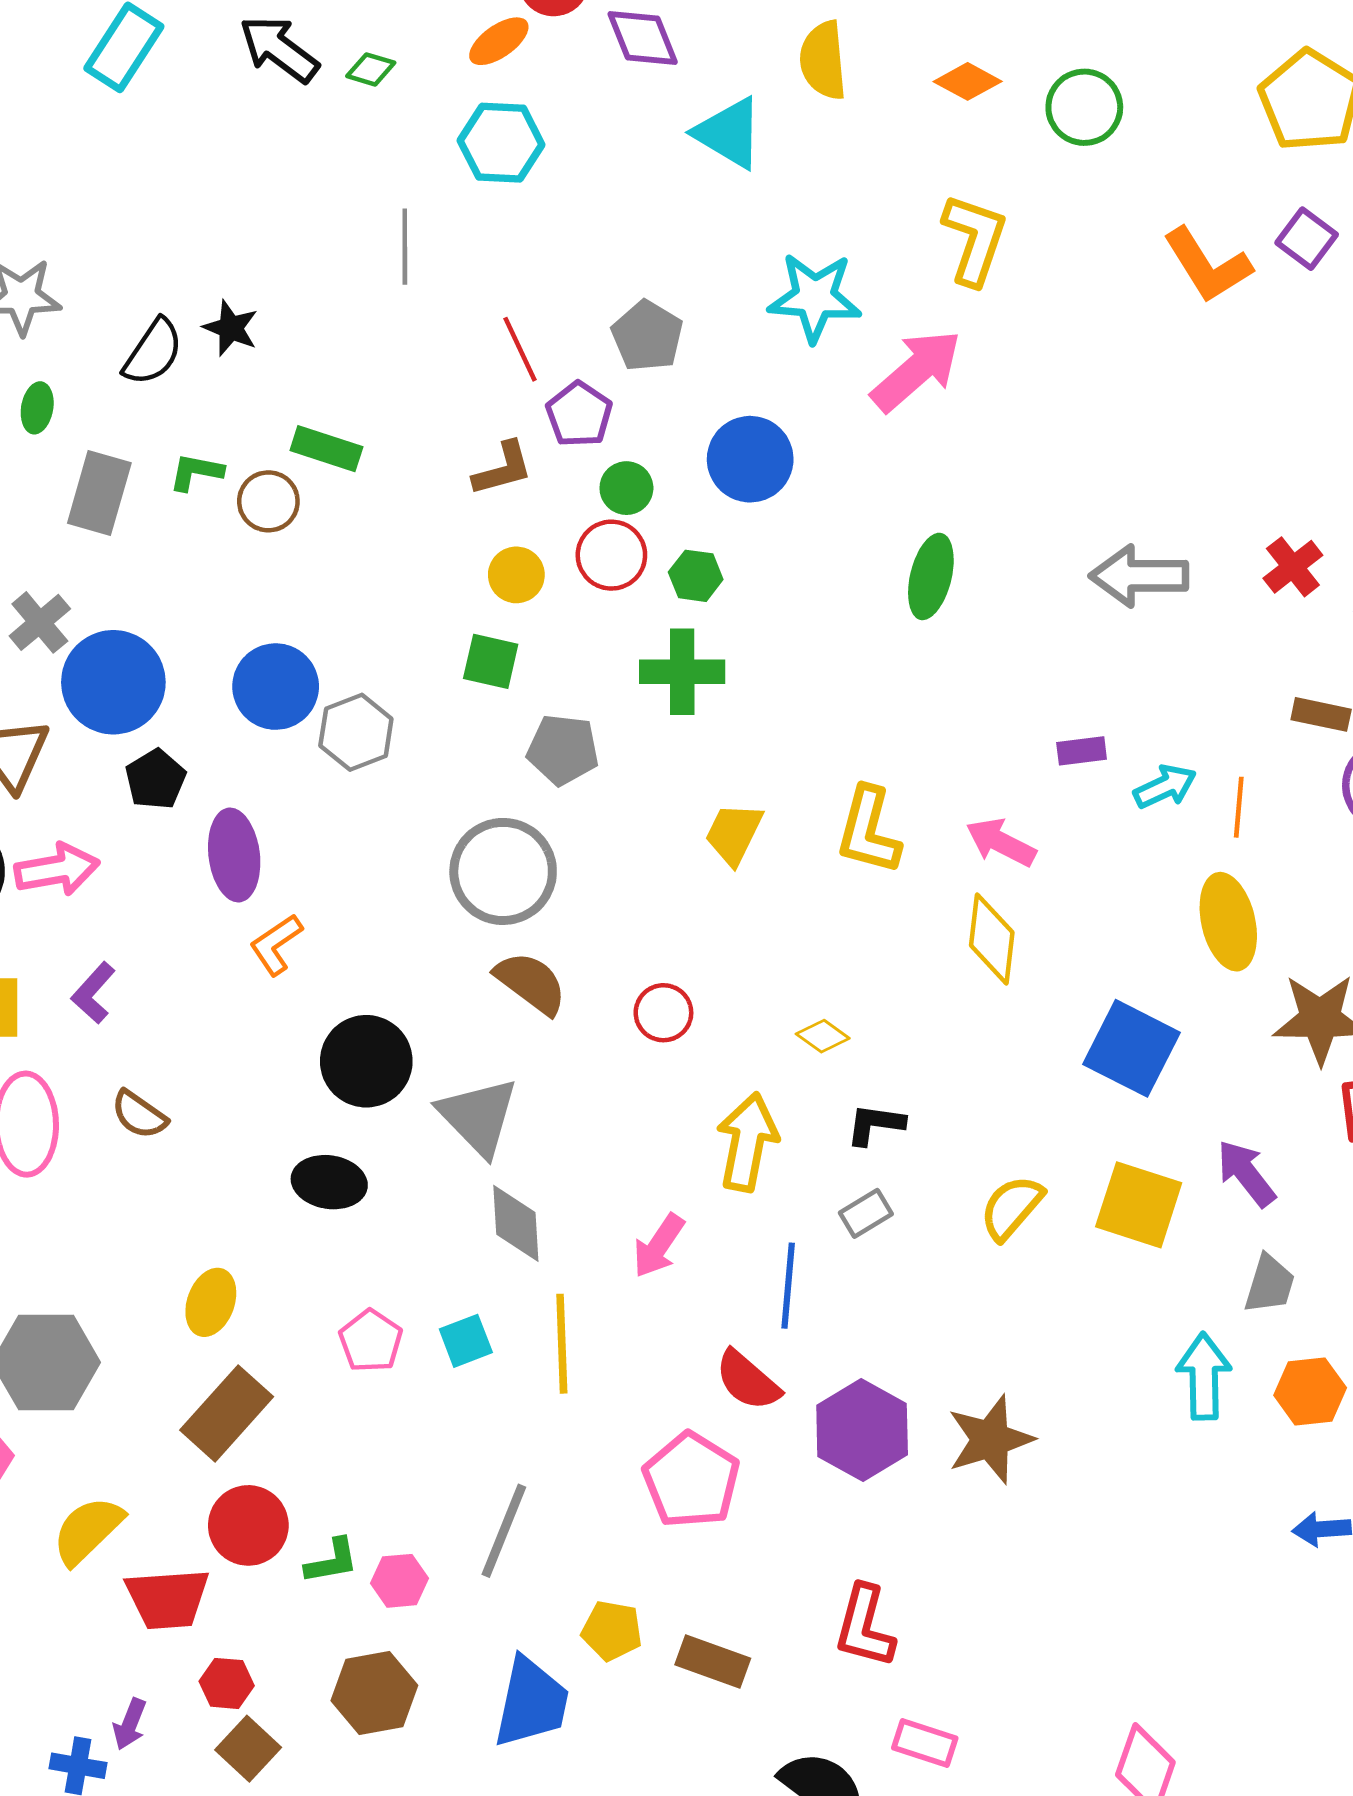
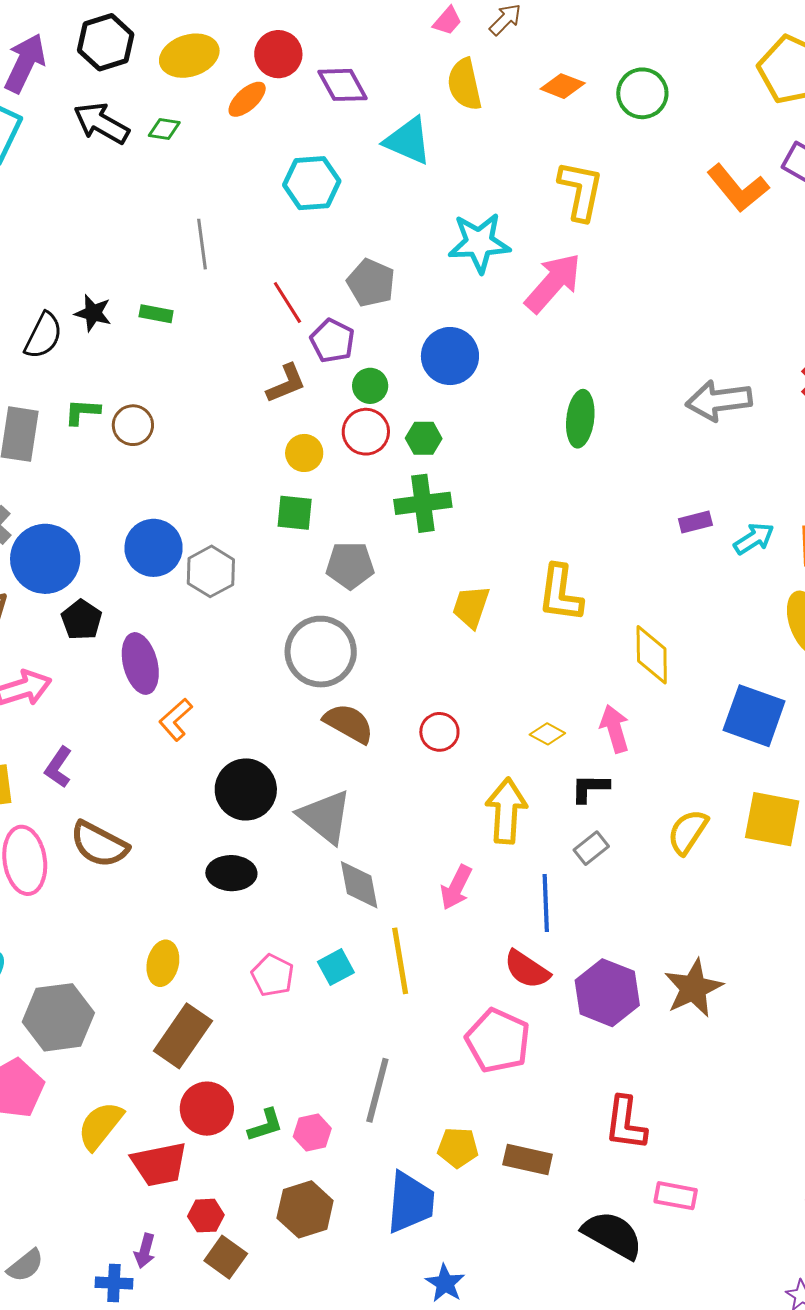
cyan hexagon: (501, 143) -> (312, 183), moved
green rectangle: (326, 449) -> (156, 314), moved, size x0.7
pink arrow: (1001, 842) -> (615, 729), moved, turned 54
brown semicircle: (139, 1115) -> (99, 844), size x1.5

